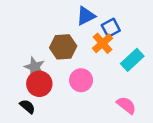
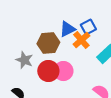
blue triangle: (86, 16) -> (67, 29), moved
red circle: (39, 84) -> (48, 71), moved

